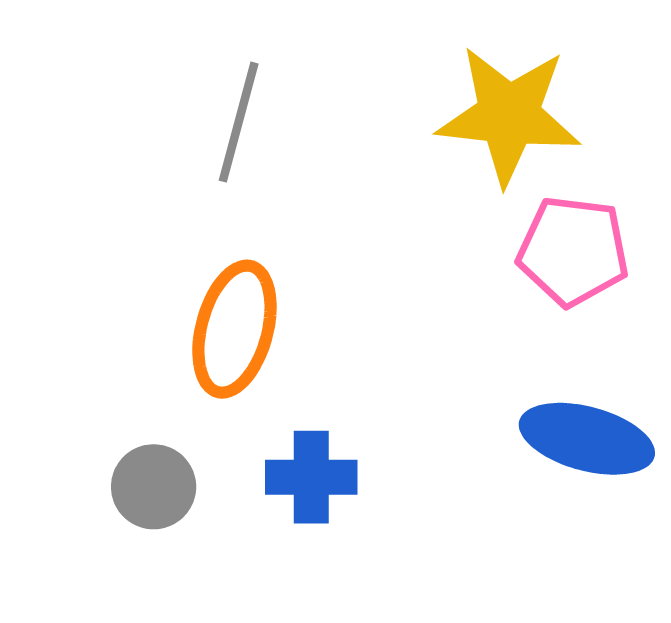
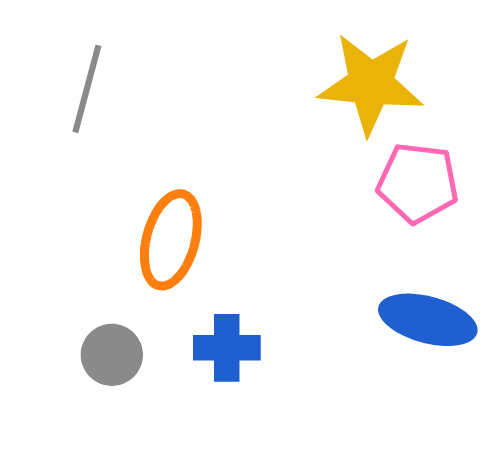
gray line: (239, 122) -> (87, 89), moved

